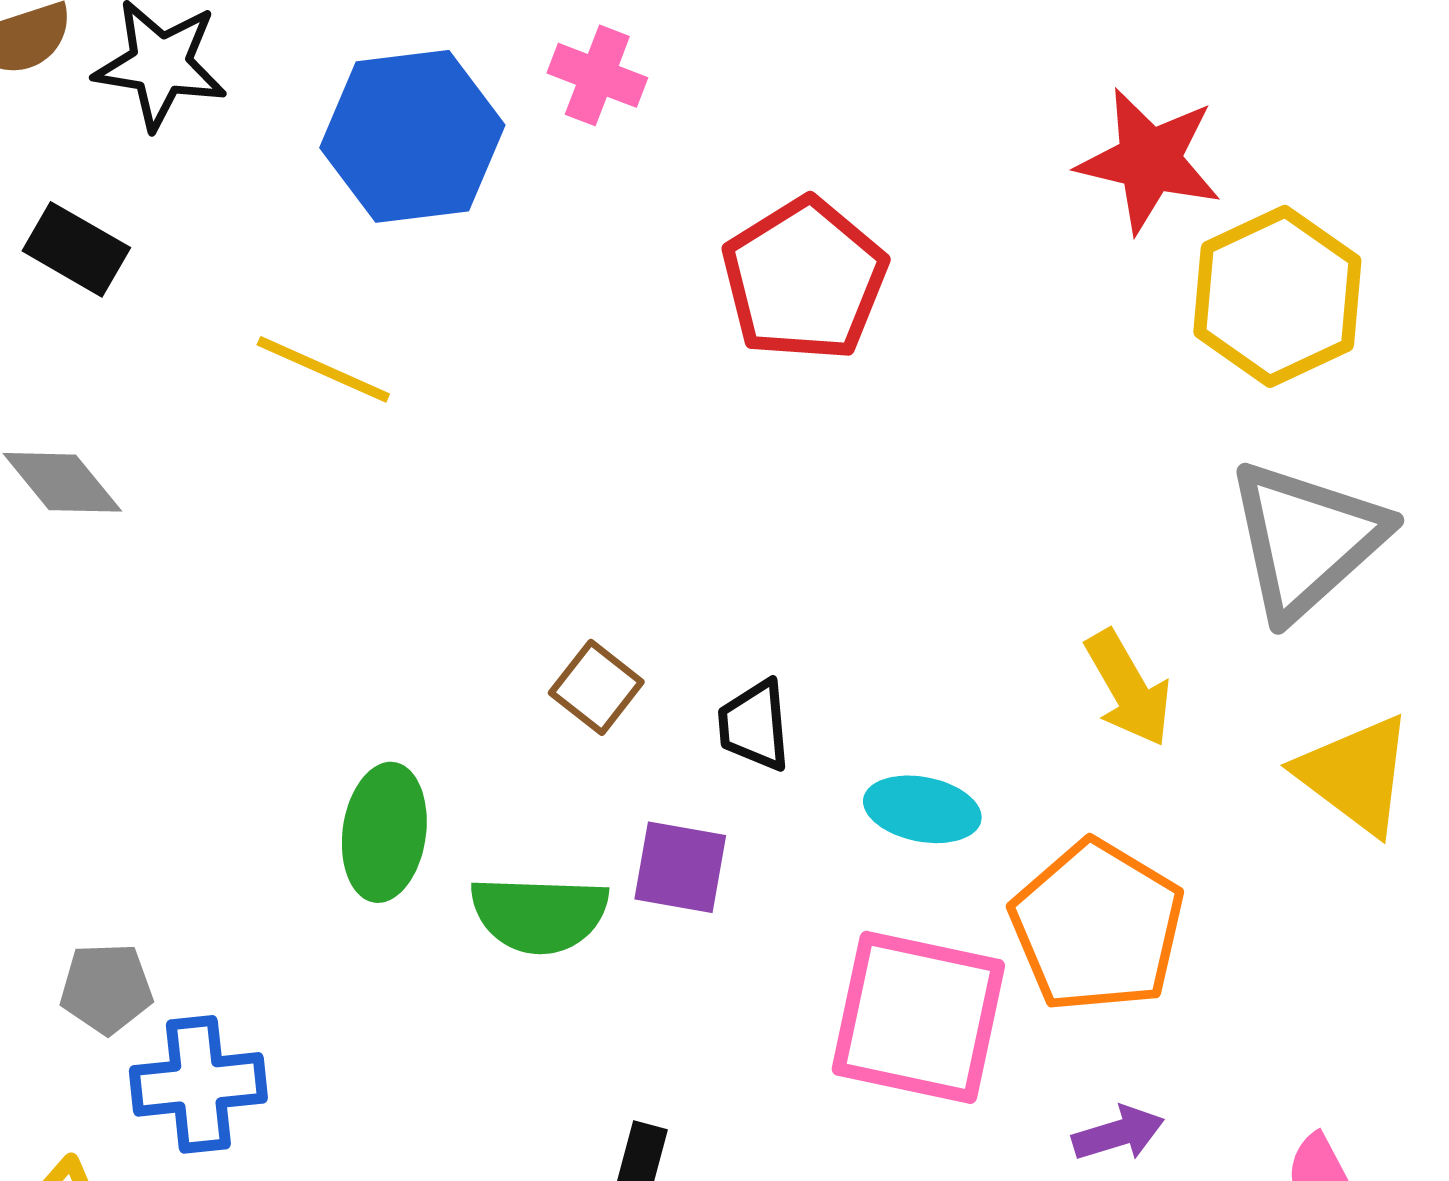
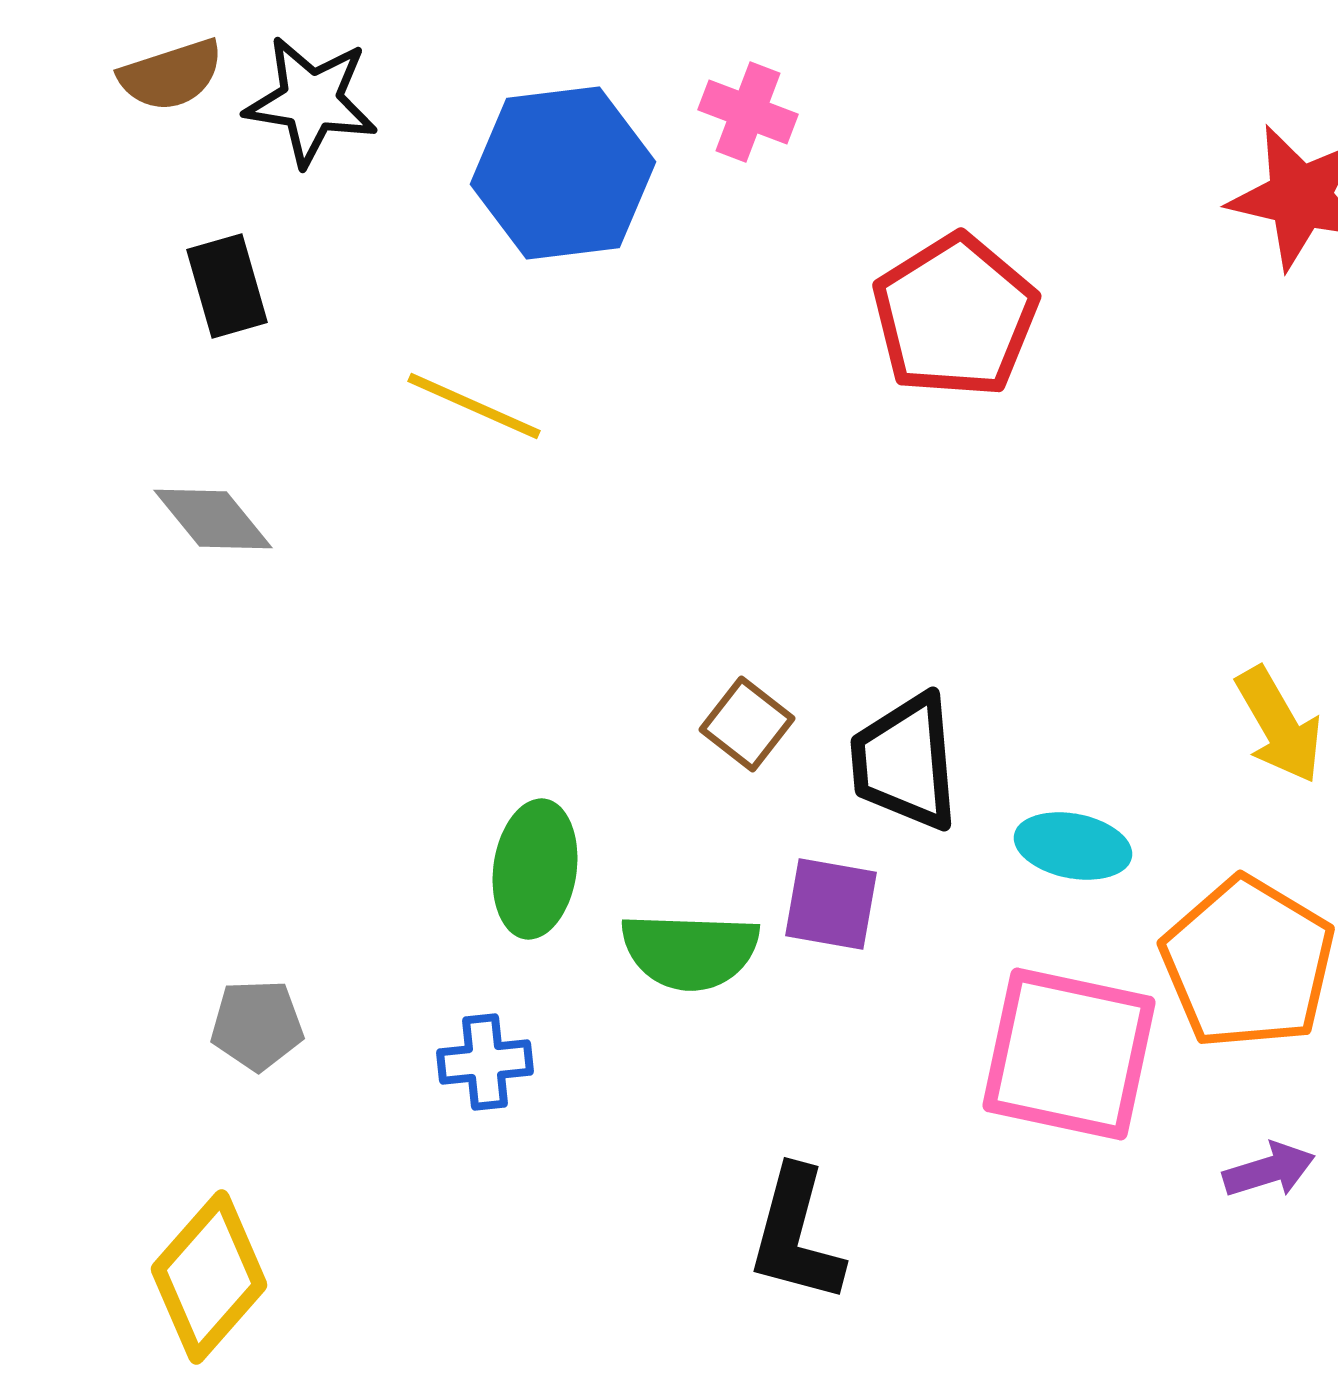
black rectangle: (76, 249) -> (227, 286), turned 44
black trapezoid: (754, 725) -> (905, 762), size x1.5
blue cross: (198, 1084) -> (485, 1062), moved, size x0.7

